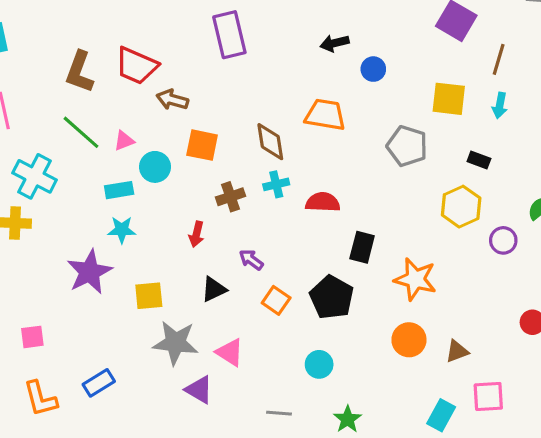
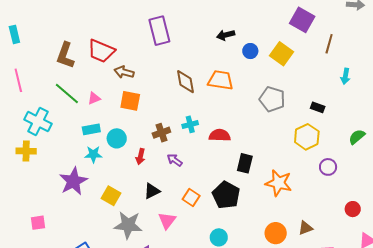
yellow square: (449, 99) -> (281, 54), moved, turned 30
cyan arrow: (500, 105) -> (345, 76), moved
brown diamond: (270, 142) -> (185, 82), moved
orange square: (202, 145) -> (130, 101), moved
cyan circle: (155, 167) -> (117, 138), moved
purple circle: (503, 240) -> (328, 167), moved
purple arrow: (251, 260) -> (175, 160), moved
yellow square: (149, 296) -> (111, 196), turned 36
orange circle: (409, 340) -> (276, 233), moved
pink triangle: (230, 352) -> (167, 220), moved, turned 36

